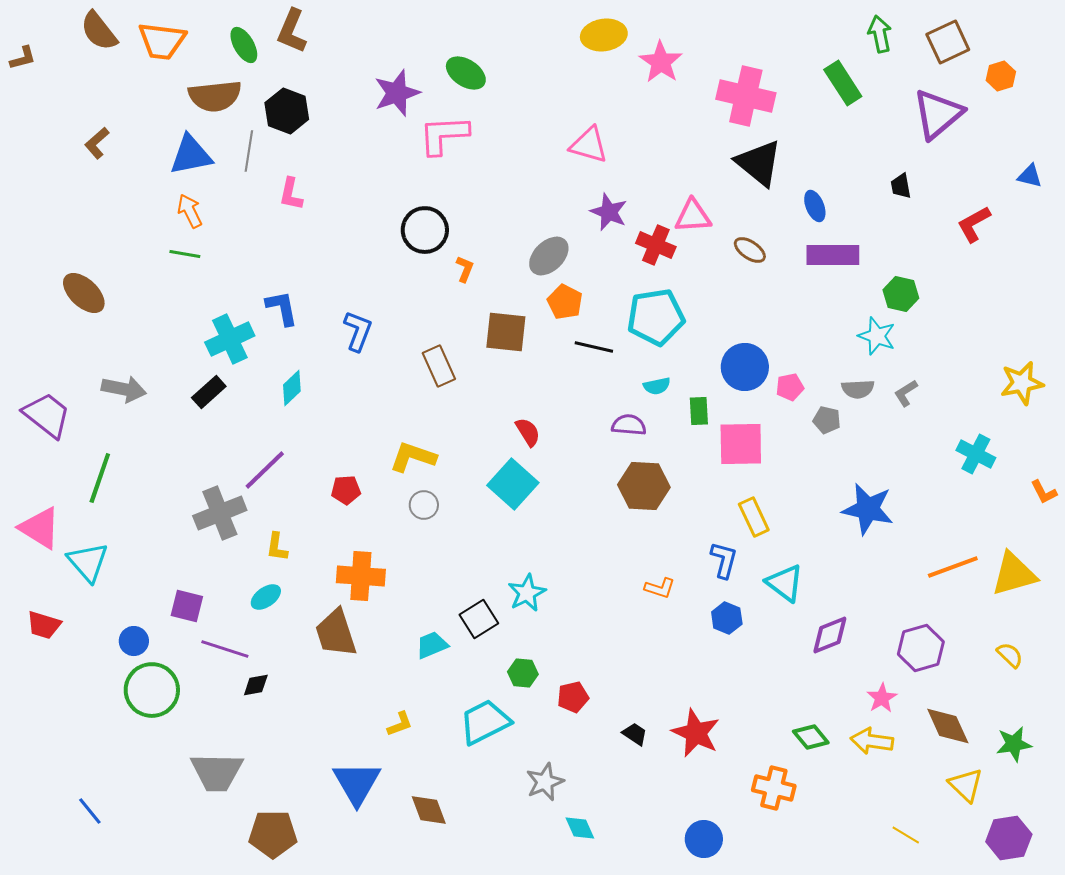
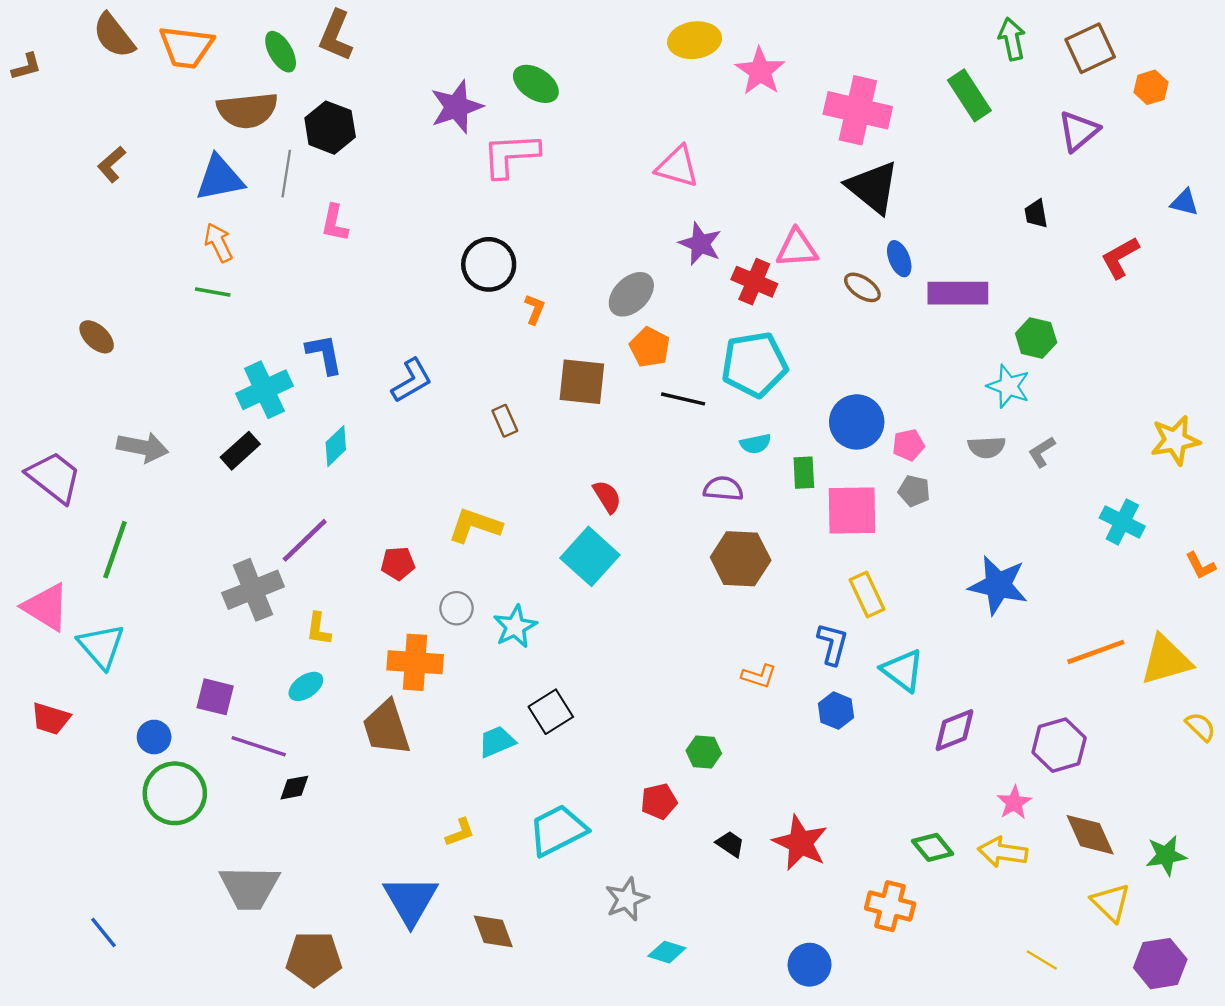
purple triangle: (938, 114) -> (1079, 131), size x0.7
blue ellipse: (815, 206) -> (899, 259), moved
brown ellipse: (84, 293) -> (97, 337), size x0.7
blue L-shape: (358, 331) -> (412, 381), turned 39
brown rectangle: (439, 366) -> (505, 421), size x0.7
gray pentagon: (827, 420) -> (914, 491), moved
gray circle: (424, 505) -> (457, 608), moved
cyan star: (527, 593) -> (515, 627), moved
yellow semicircle: (1010, 655) -> (1200, 727), moved
green hexagon: (523, 673) -> (704, 752), moved
cyan diamond: (580, 828) -> (667, 952), turned -48

